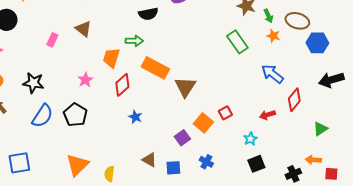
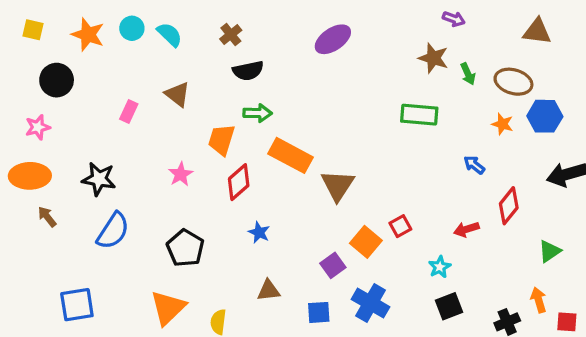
black semicircle: (148, 14) -> (248, 71), moved
orange star: (273, 36) -> (502, 124), moved
green rectangle: (237, 42) -> (419, 115), turned -50
blue arrow: (272, 74) -> (474, 165), size x0.6
black pentagon: (75, 115) -> (185, 248), moved
brown triangle: (149, 160) -> (269, 290), moved, turned -35
orange arrow: (313, 160) -> (539, 300), turned 70
blue cross: (206, 162) -> (371, 303), size x1.6

